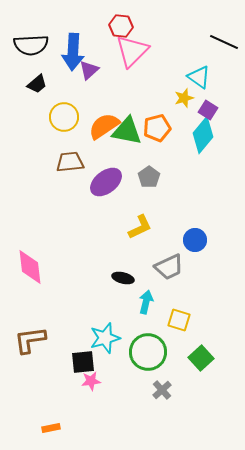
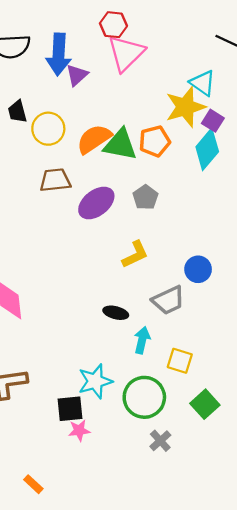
black trapezoid: (37, 84) -> (17, 112), moved, turned 115
yellow star: (184, 98) -> (185, 107), size x1.8
orange rectangle: (51, 428) -> (33, 484), turned 54

